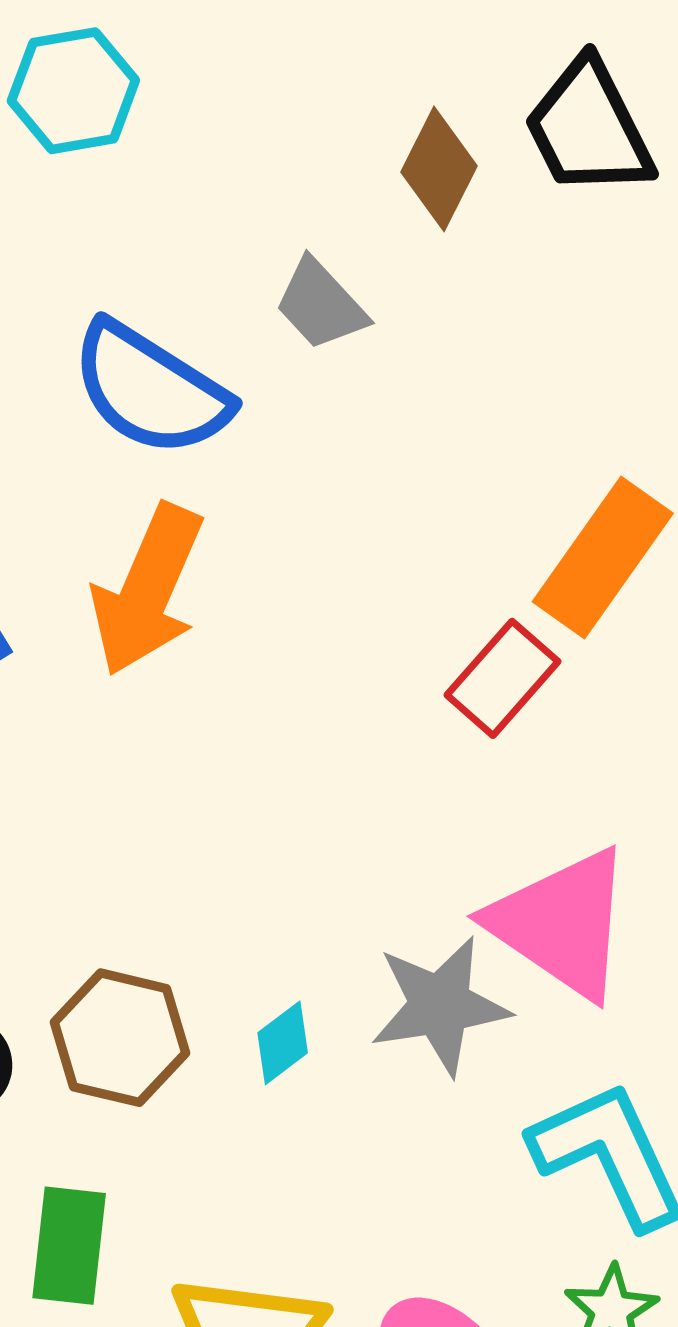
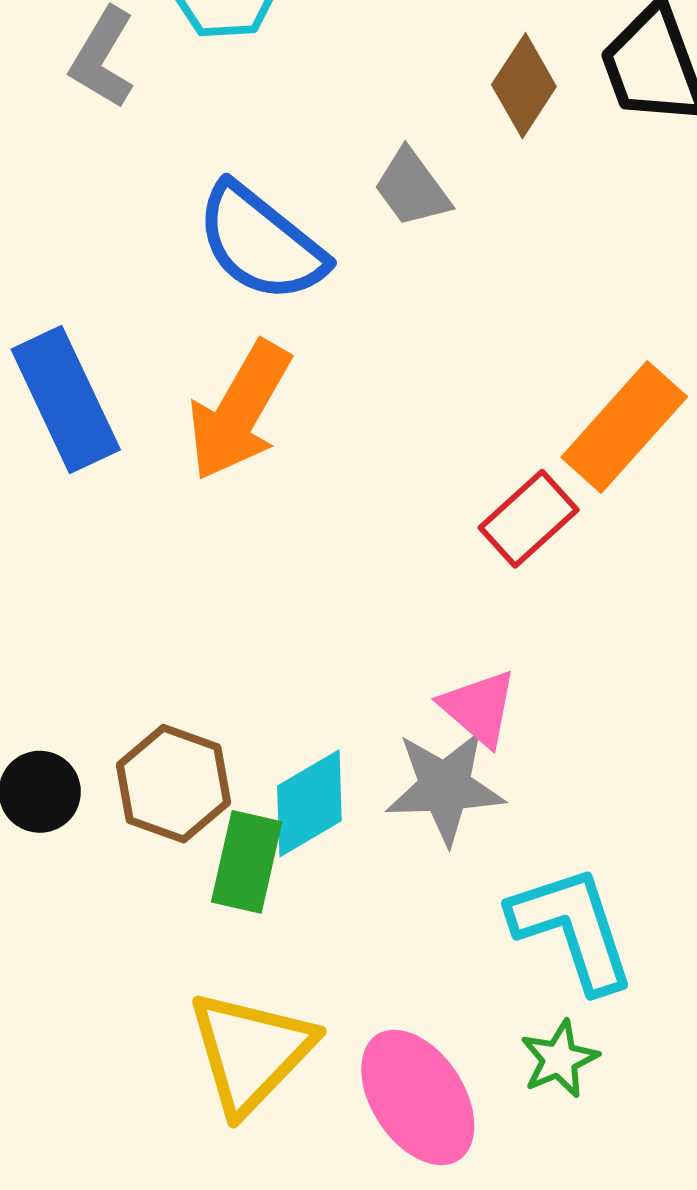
pink triangle: (562, 923) -> (479, 708), moved, size x0.6
cyan diamond: (283, 1043) -> (309, 803), size x1.6
green rectangle: (69, 1246) -> (247, 862), moved

